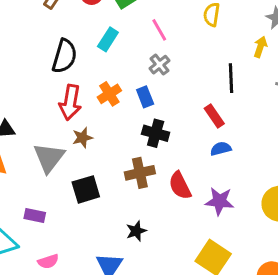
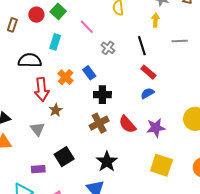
black semicircle: (64, 56) -> (30, 60), turned -90
gray cross: (159, 65) -> (108, 48), moved
red rectangle: (214, 116) -> (148, 72), moved
gray triangle: (49, 158) -> (37, 129), size x0.7
black square: (86, 189) -> (64, 157), moved
black star: (136, 231) -> (107, 162), size x1.5

